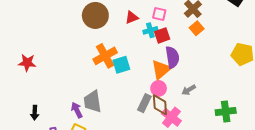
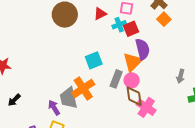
orange cross: (105, 56) -> (83, 88), moved
gray arrow: (189, 90) -> (181, 76), moved, turned -40
gray rectangle: (144, 103) -> (116, 79), moved
black arrow: (35, 113) -> (14, 100), moved, turned 48

